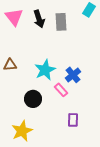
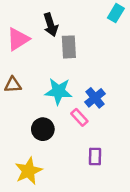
pink triangle: (14, 17) -> (18, 39), moved, turned 36
gray rectangle: (61, 22) -> (69, 47), moved
cyan star: (45, 70) -> (58, 91), turned 30

